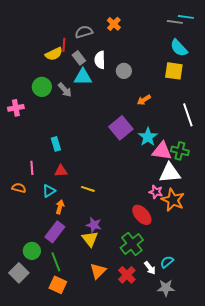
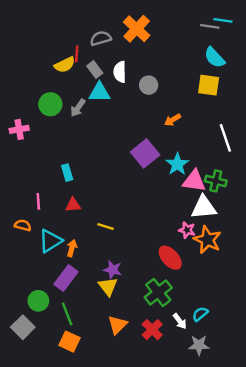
orange cross: (114, 24) -> (137, 29), size x1.6
gray arrow: (65, 90) -> (78, 108), turned 77
cyan triangle: (49, 191) -> (50, 241), moved, size x1.5

